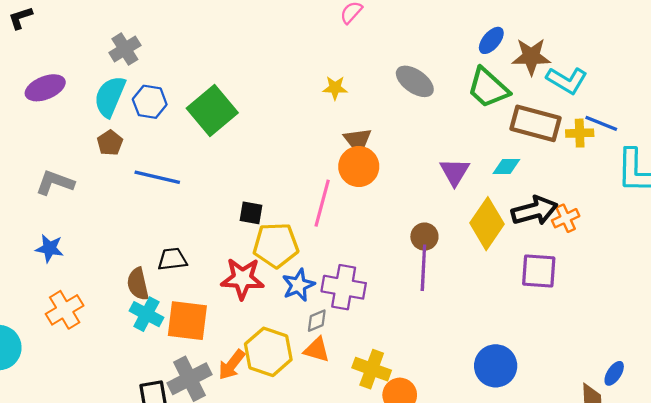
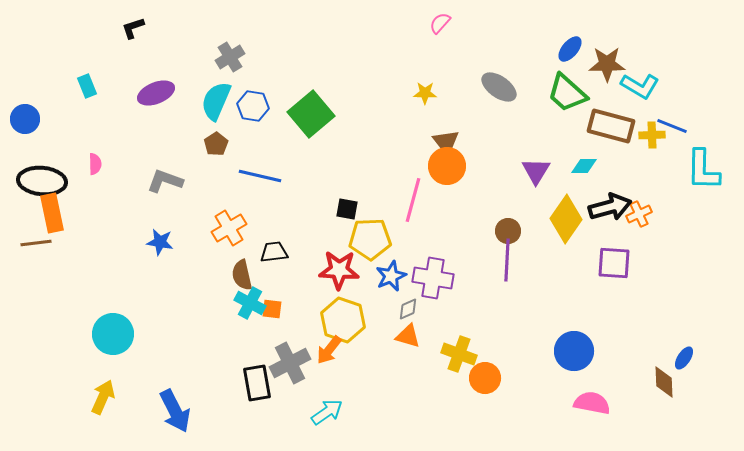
orange cross: (65, 310) -> (229, 228), moved
orange square: (187, 321) -> (272, 309), moved, size x0.5
yellow hexagon: (268, 352) -> (343, 320), moved

